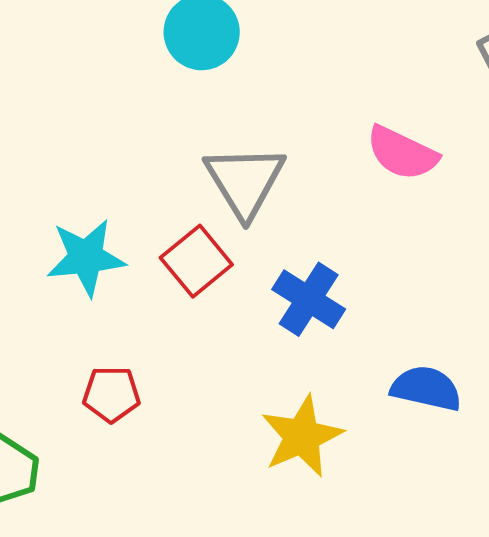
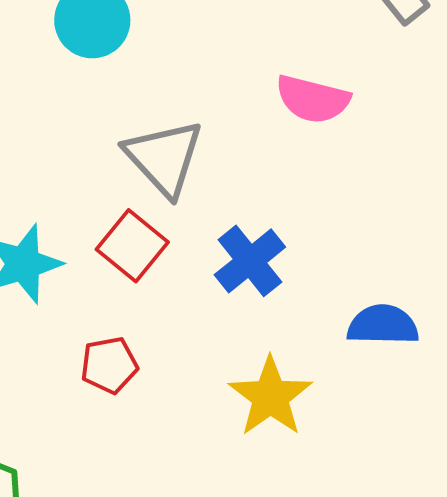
blue cross: (309, 299) -> (250, 261), turned 30
red pentagon: (111, 394) -> (109, 365), moved

